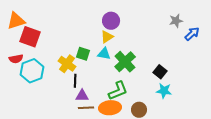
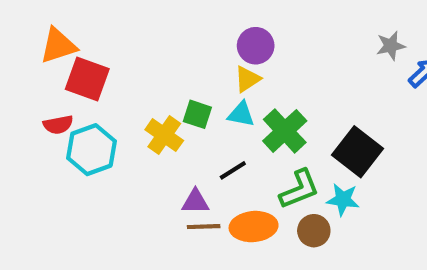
black square: (160, 72) -> (357, 152), size x1.6
black line: (75, 81) -> (233, 170), moved, turned 56
green L-shape: (118, 91) -> (299, 189), moved
cyan star: (164, 91) -> (343, 200), moved

